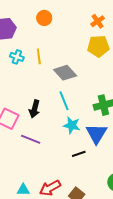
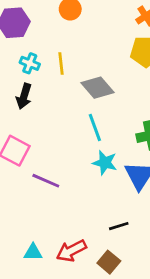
black arrow: (35, 109) -> (24, 96), moved
black line: (79, 154) -> (119, 226), moved

